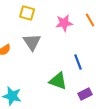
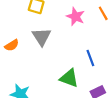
pink star: (64, 23) -> (76, 17), turned 30

